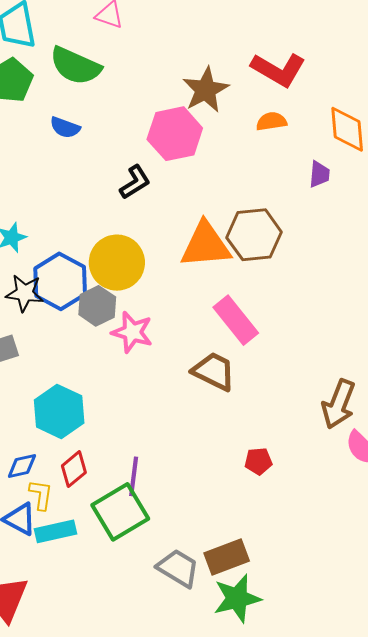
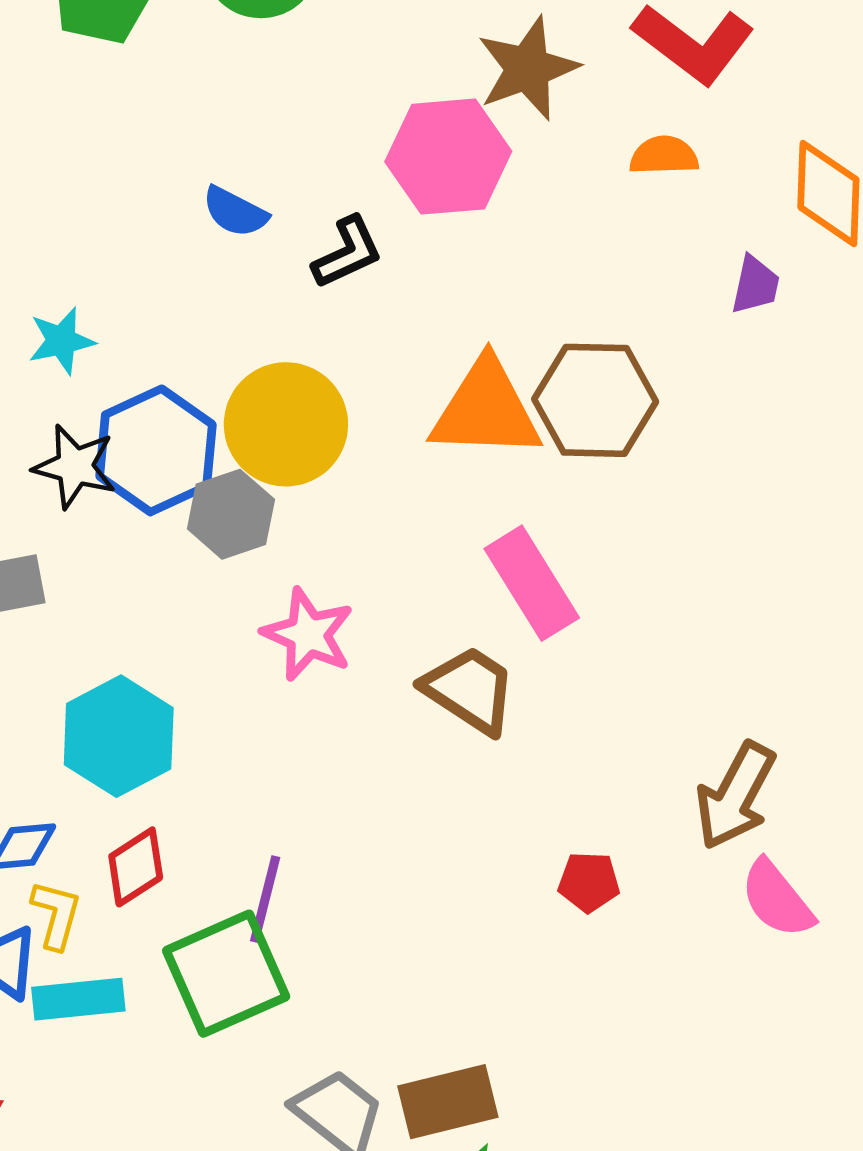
blue semicircle: (65, 127) -> (235, 212), moved
pink star: (132, 332) -> (308, 634), moved
red pentagon: (258, 461) -> (589, 882), moved

